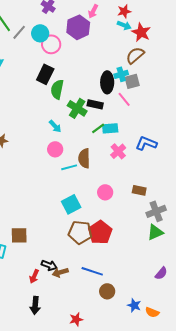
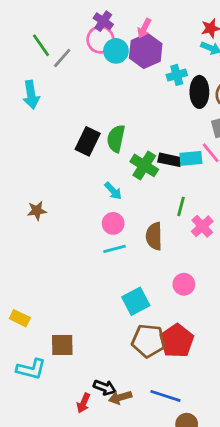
pink arrow: (93, 11) -> (144, 28), moved
cyan circle: (40, 33) -> (116, 51), moved
pink circle: (51, 44) -> (100, 40), moved
black rectangle: (45, 74) -> (88, 141), moved
cyan cross: (121, 74) -> (177, 75), moved
black ellipse: (107, 82) -> (199, 92), moved
green line: (98, 128) -> (181, 206), moved, turned -40
cyan rectangle: (110, 128) -> (191, 158), moved
cyan line: (69, 167) -> (115, 249), moved

